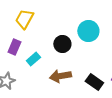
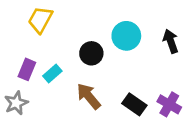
purple rectangle: (14, 47) -> (27, 69), moved
brown arrow: (60, 76) -> (89, 96), turned 60

